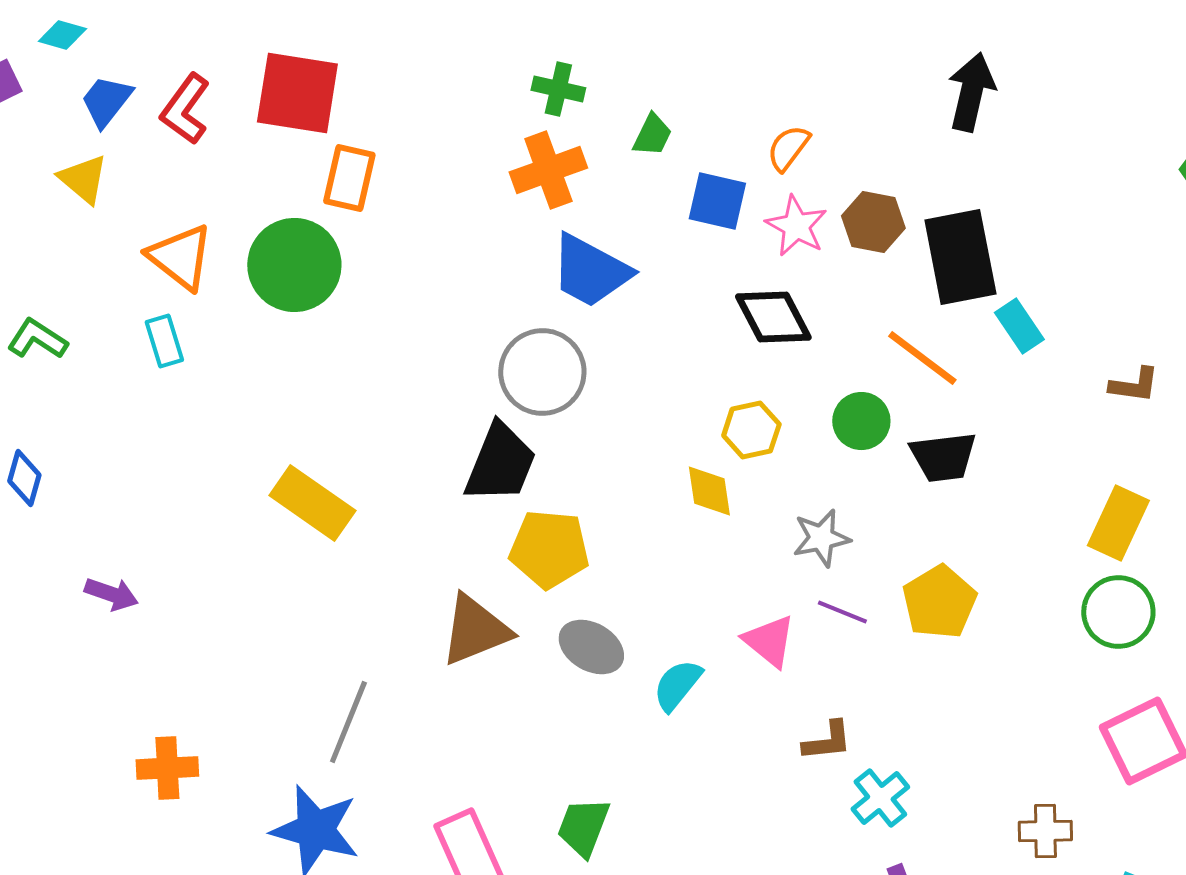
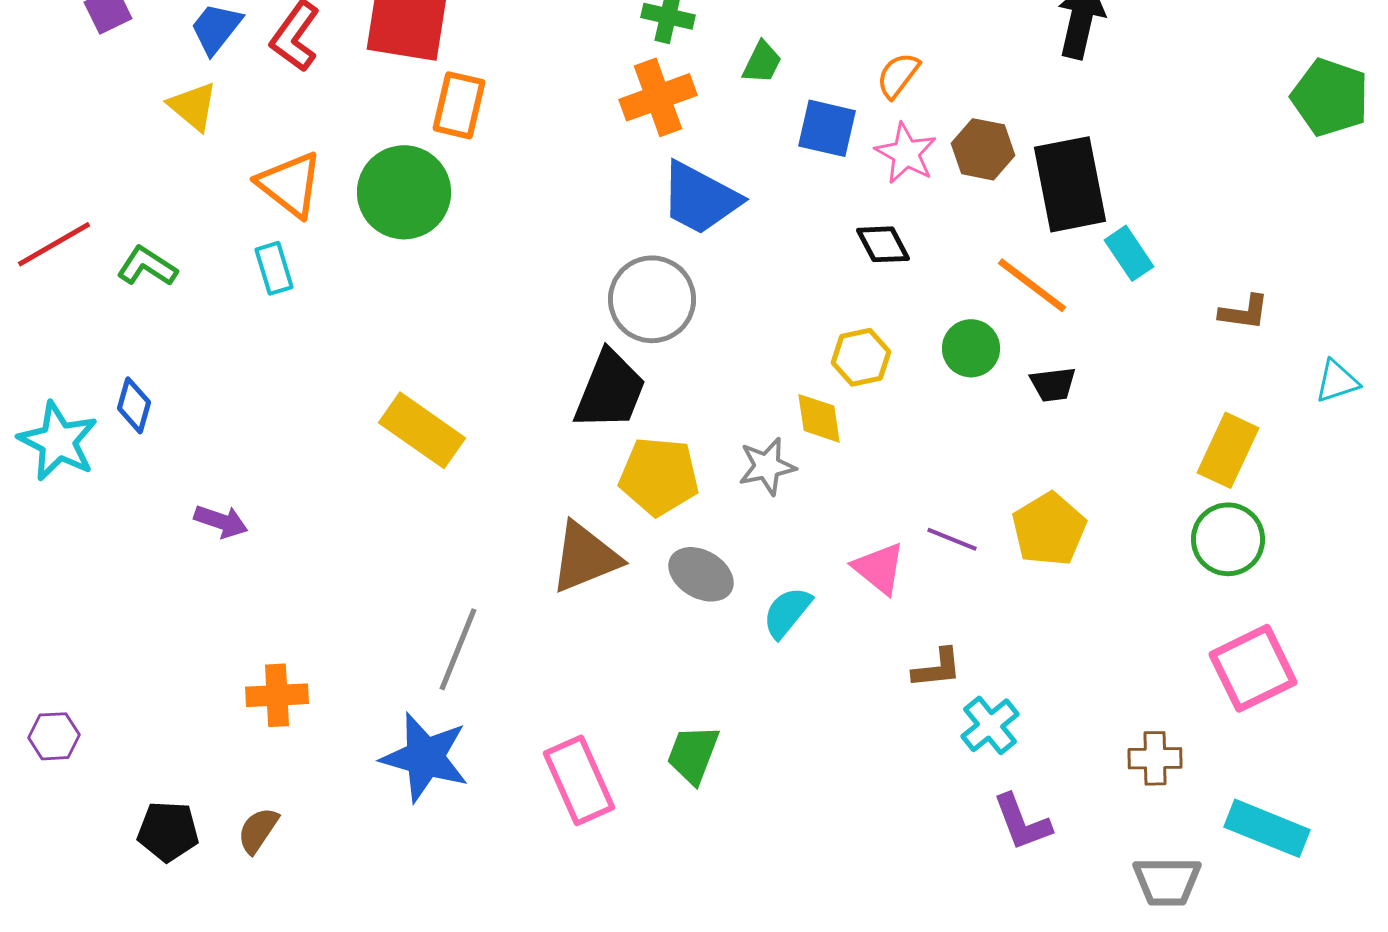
black diamond: (773, 317) -> (883, 244), size x0.7
black trapezoid: (943, 457) -> (1053, 384), size x0.7
gray star: (821, 538) -> (767, 466), moved

